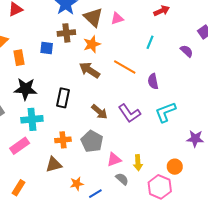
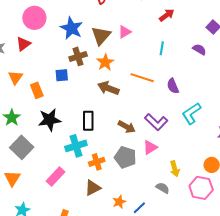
brown triangle: (93, 17) -> (101, 36), turned 40
cyan cross: (32, 119) -> (76, 146), moved
pink triangle: (114, 160) -> (150, 147), moved

